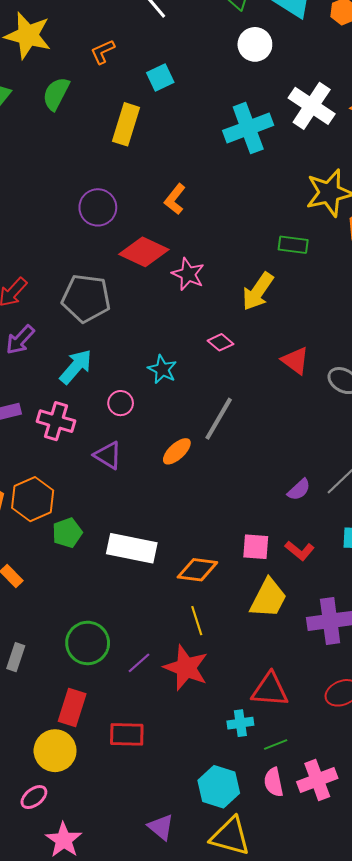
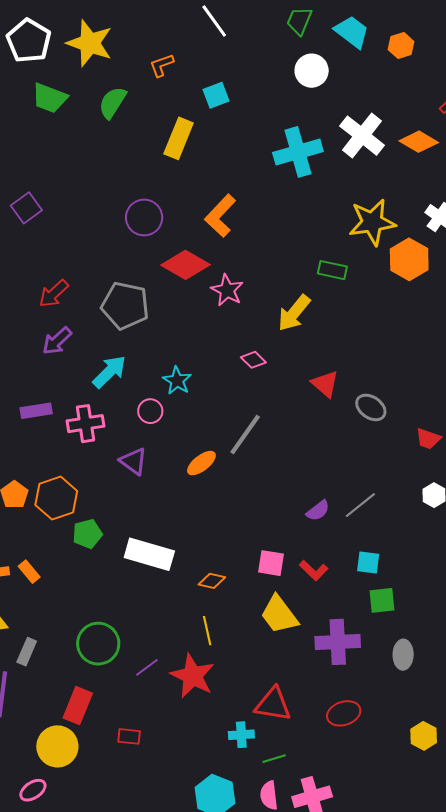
orange L-shape: (175, 199) -> (220, 216), size x1.4
cyan star: (162, 369) -> (177, 381), moved
pink cross: (56, 421) -> (85, 424), turned -30
orange diamond: (197, 570) -> (212, 581), size x0.7
yellow trapezoid: (268, 598) -> (279, 615), turned 111
red rectangle: (127, 734) -> (129, 736), size x0.7

